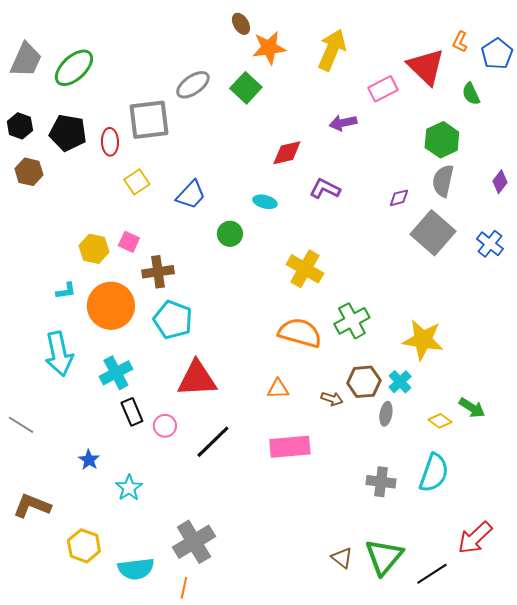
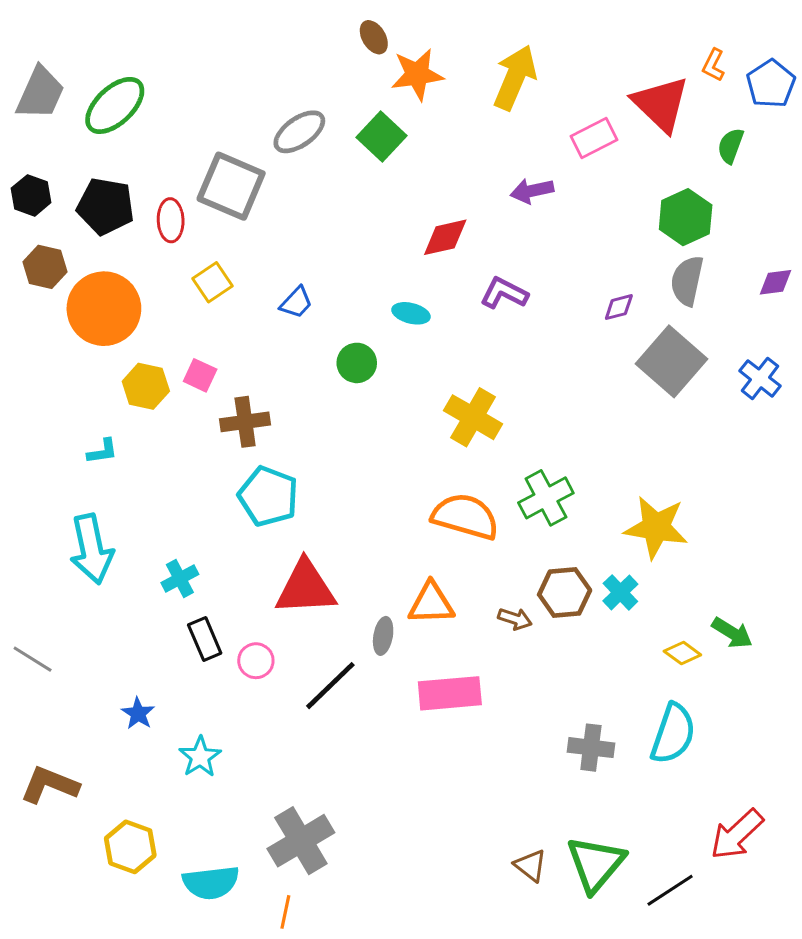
green semicircle: (471, 94) -> (731, 146), turned 45
gray square: (149, 120) -> (231, 186), turned 30
purple diamond: (500, 182) -> (776, 282), turned 45
blue trapezoid: (191, 195) -> (296, 302), size x0.7
orange circle: (111, 306) -> (104, 309), moved
cyan cross: (116, 373) -> (180, 579), size x0.7
orange triangle: (278, 389) -> (431, 603), size x1.4
gray ellipse: (386, 414) -> (383, 636), moved

